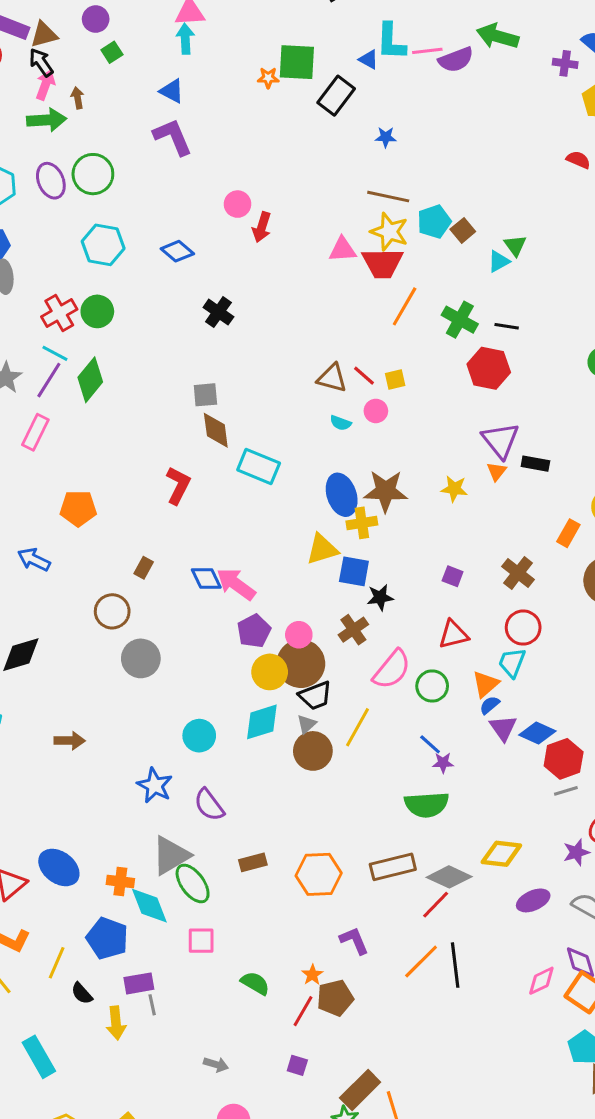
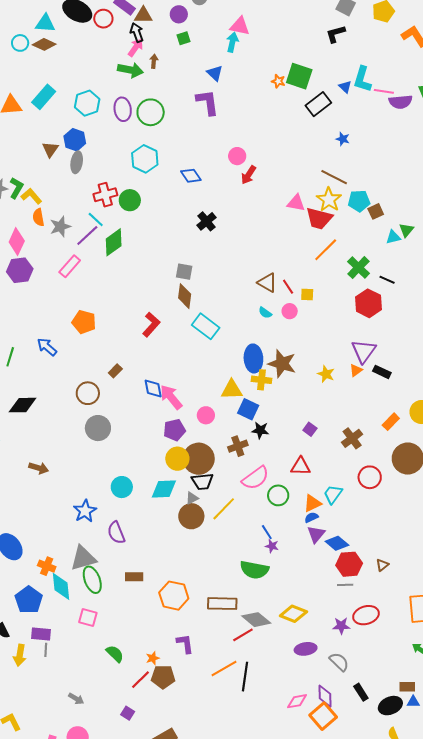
red circle: (523, 628) -> (370, 477), moved
pink circle: (299, 635) -> (206, 415), moved

